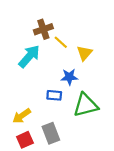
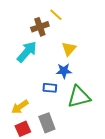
yellow line: (61, 42) -> (56, 15), moved
yellow triangle: (85, 53) -> (69, 49), moved

